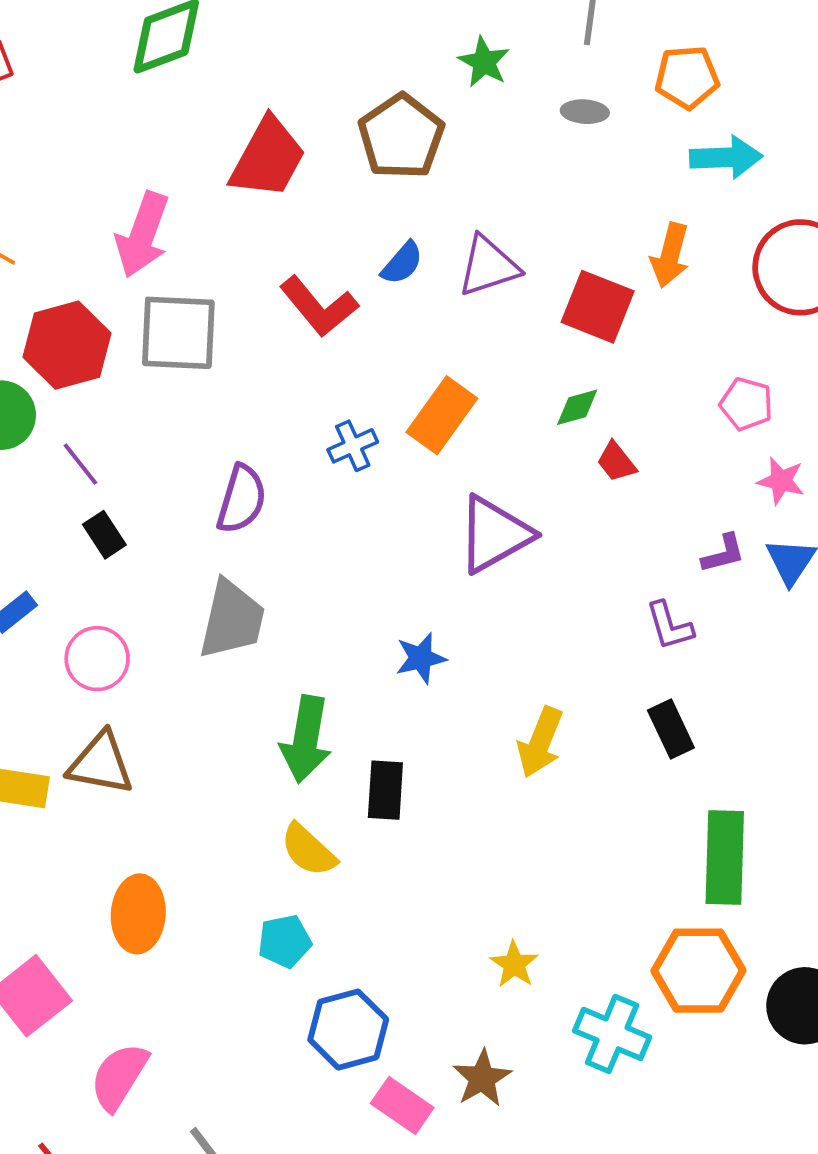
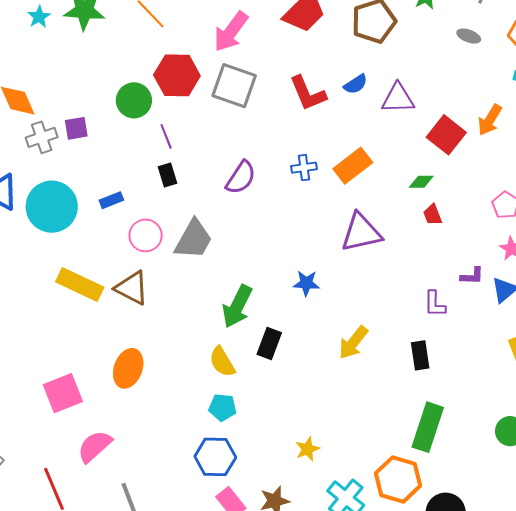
gray trapezoid: (232, 619) -> (193, 239), moved
cyan pentagon: (285, 941) -> (223, 407), moved

